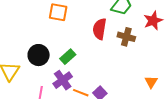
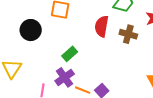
black circle: (39, 55) -> (31, 30), moved

